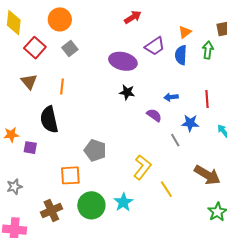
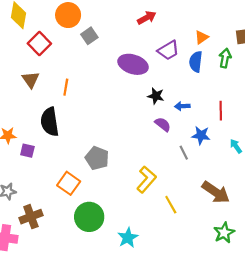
gray square: (70, 48) -> (89, 36), moved
black star: (127, 92) -> (156, 96), moved
orange square: (70, 175) -> (69, 183), turned 35
cyan star: (123, 202) -> (128, 238), moved
brown cross: (51, 211) -> (31, 217), moved

